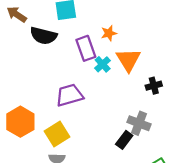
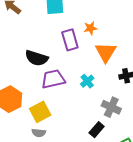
black semicircle: (44, 36) -> (37, 58), moved
cyan cross: (103, 64) -> (87, 81), moved
black rectangle: (124, 140) -> (97, 130), moved

